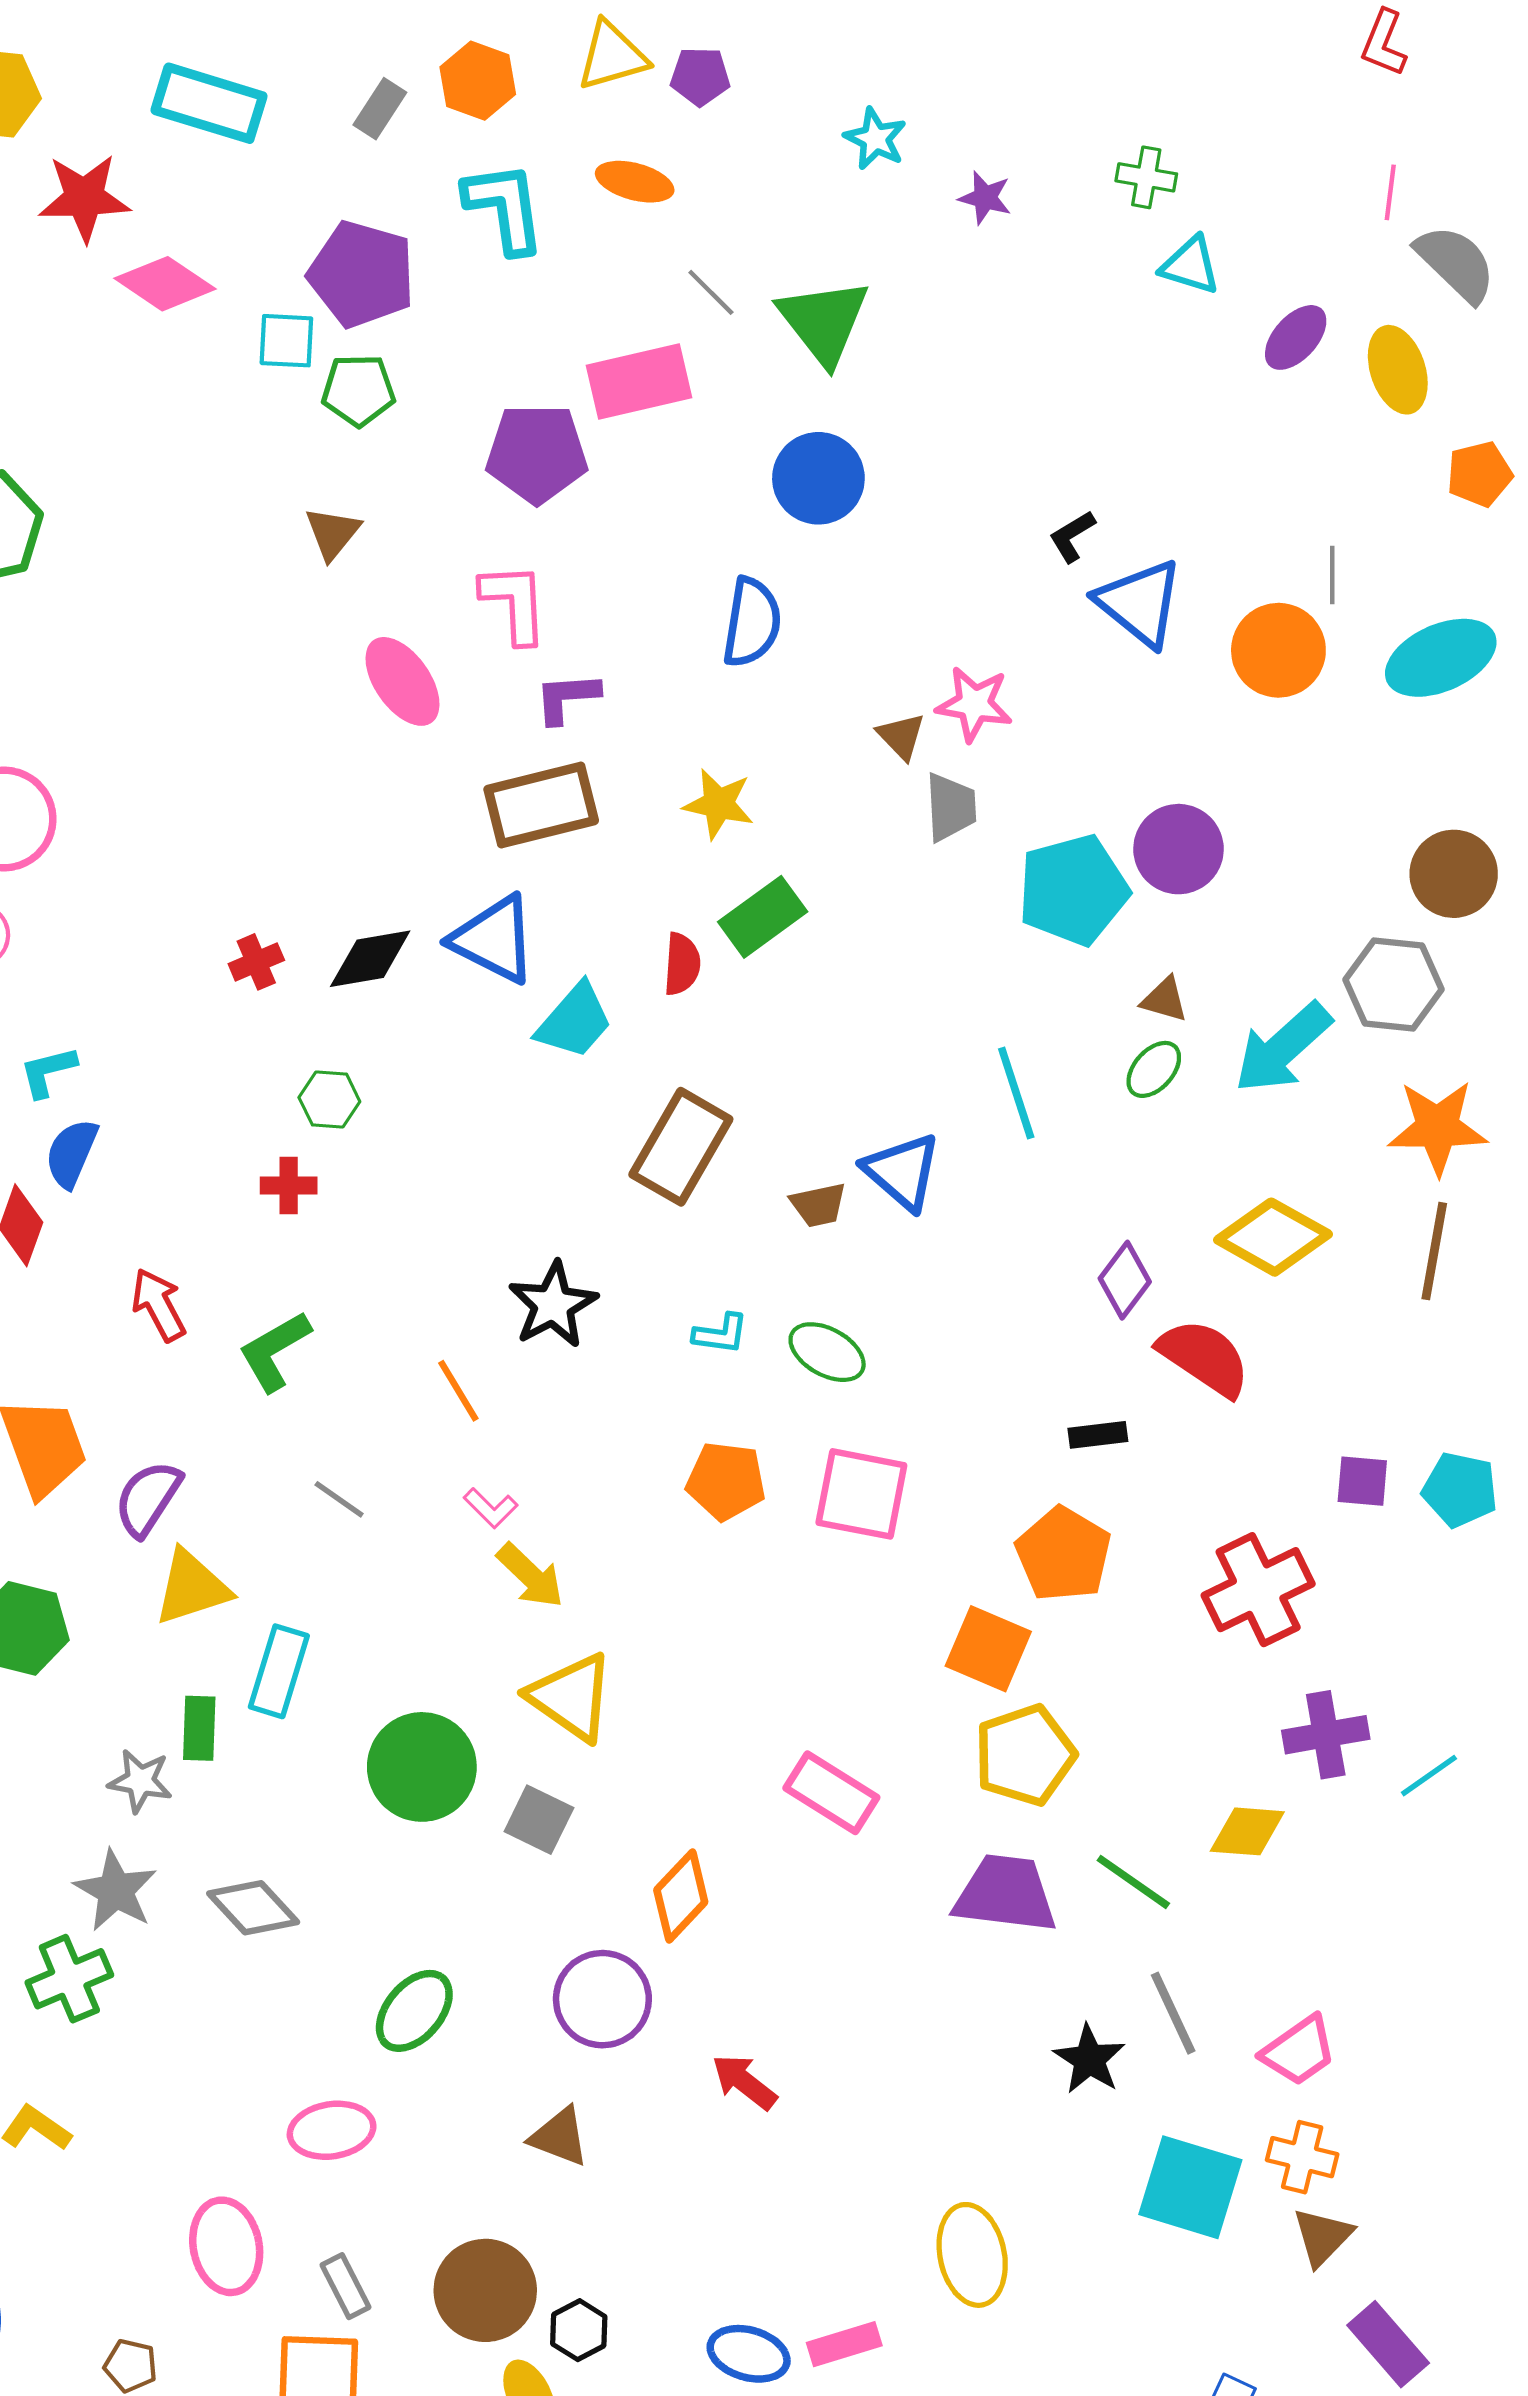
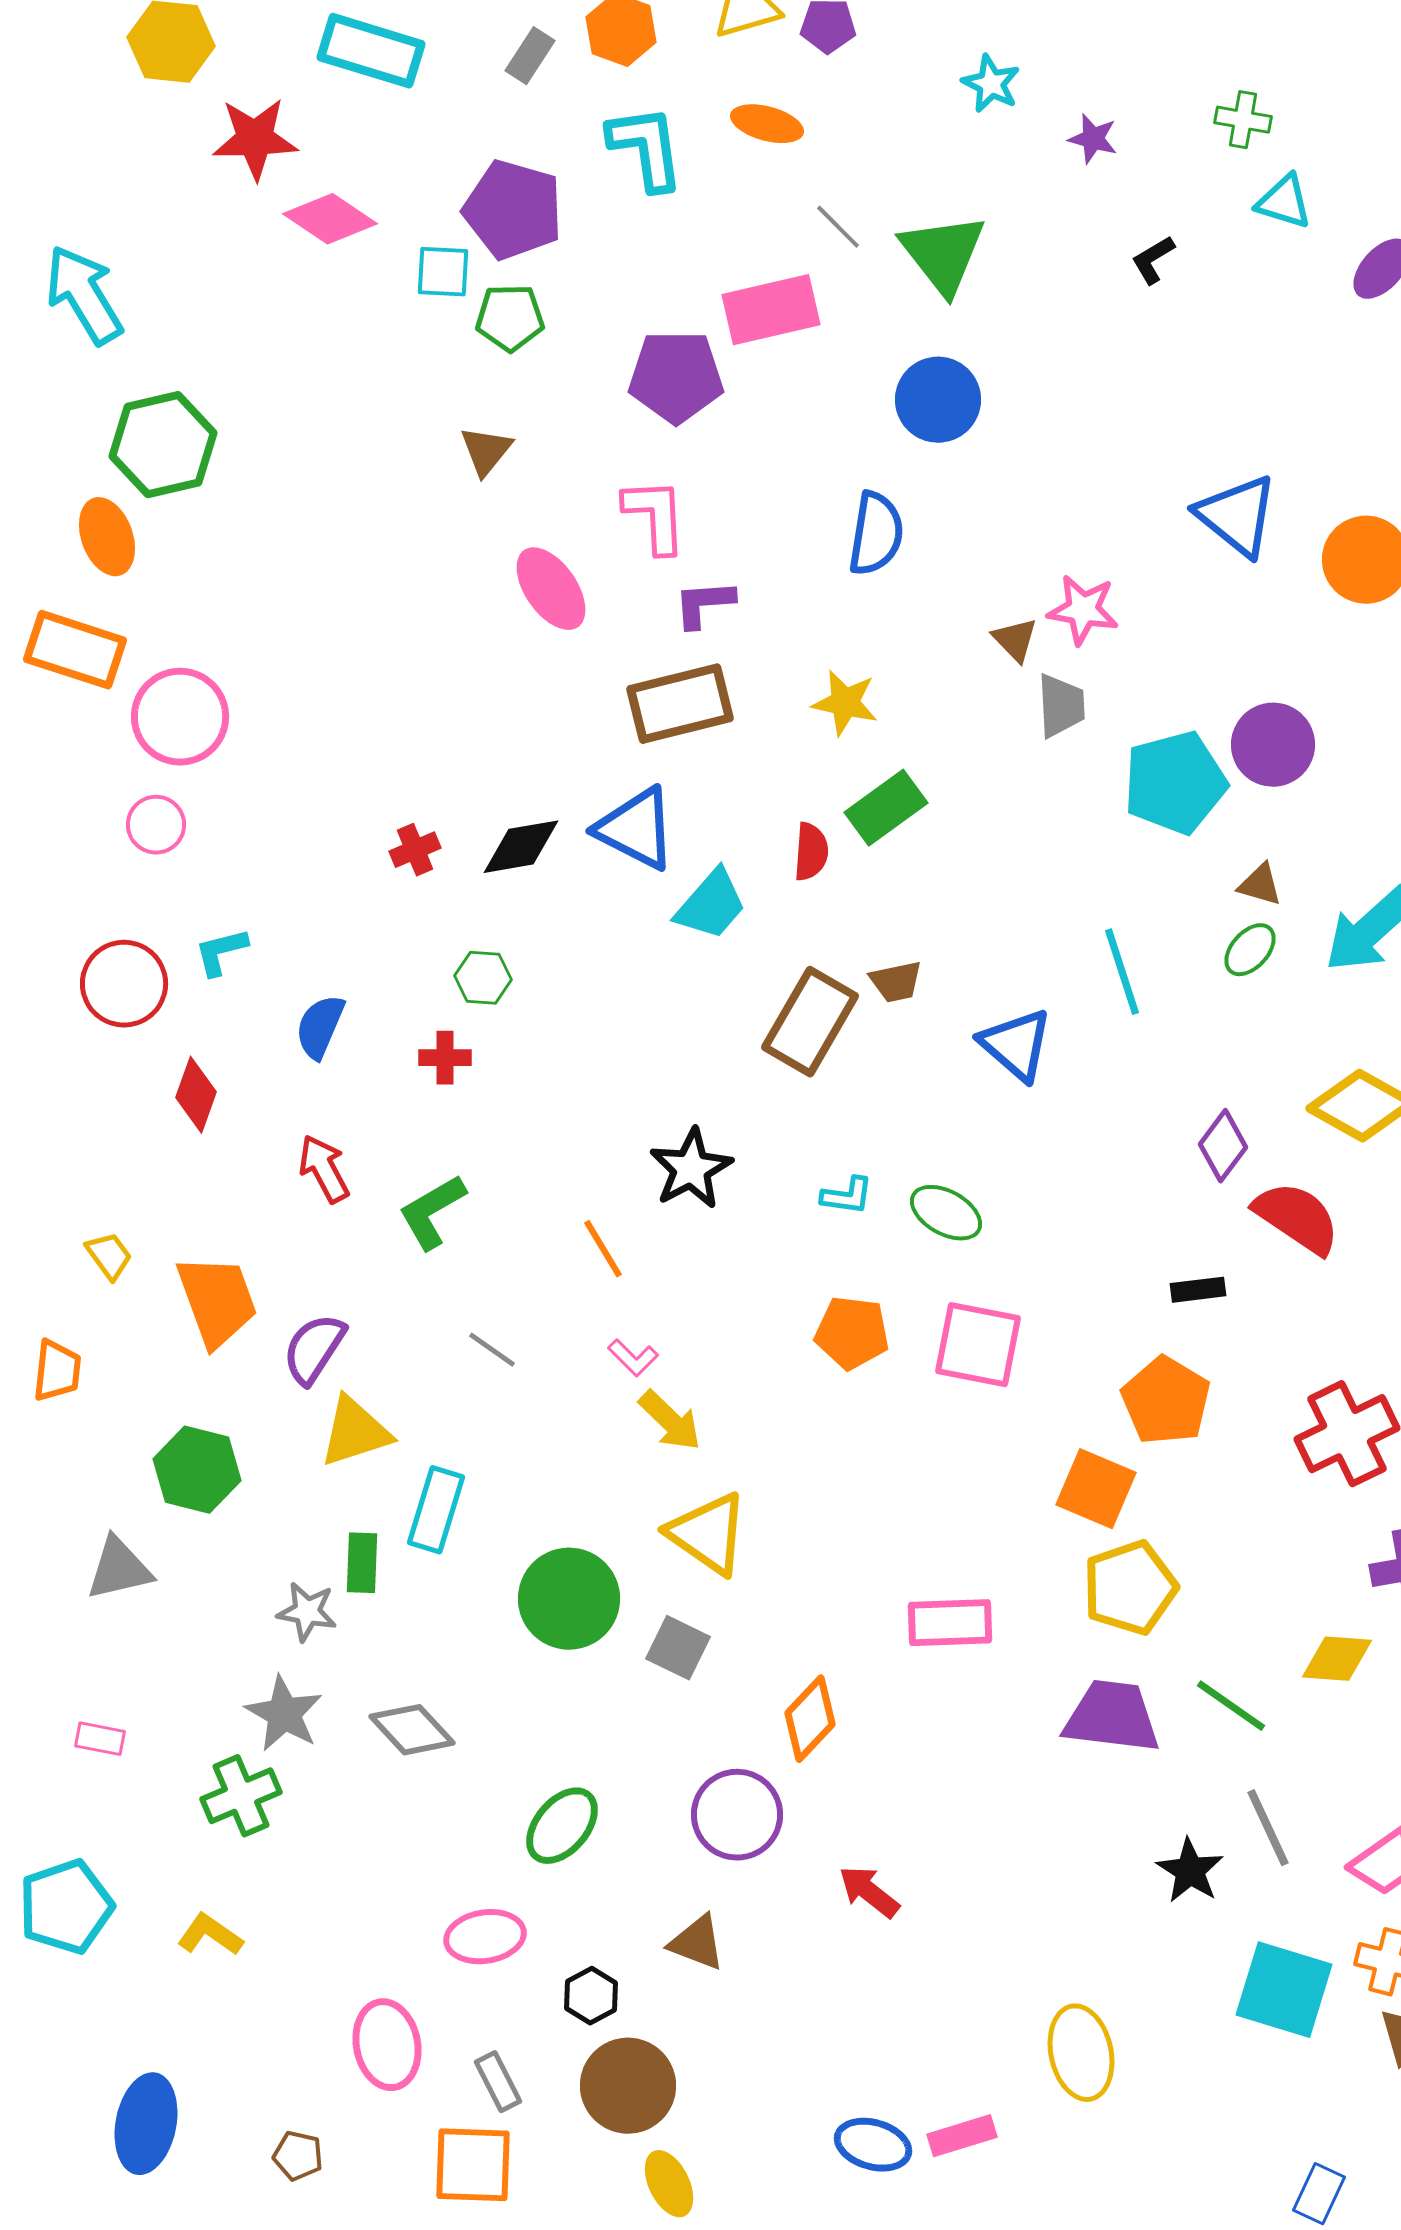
black L-shape: (1072, 536) -> (1153, 260), moved
blue semicircle: (71, 1153) -> (320, 1027), moved
brown trapezoid: (818, 1205) -> (896, 982), moved
pink rectangle: (831, 1793) -> (950, 1623), turned -34
black hexagon: (579, 2330) -> (591, 1996), moved

